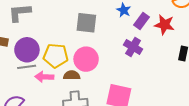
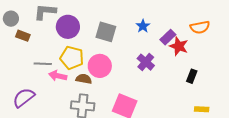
purple rectangle: (141, 21) -> (168, 37), moved
purple circle: (27, 50) -> (68, 27), moved

